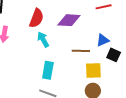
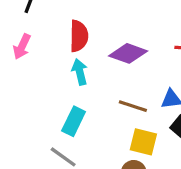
red semicircle: (36, 18) -> (79, 36), turned -36

